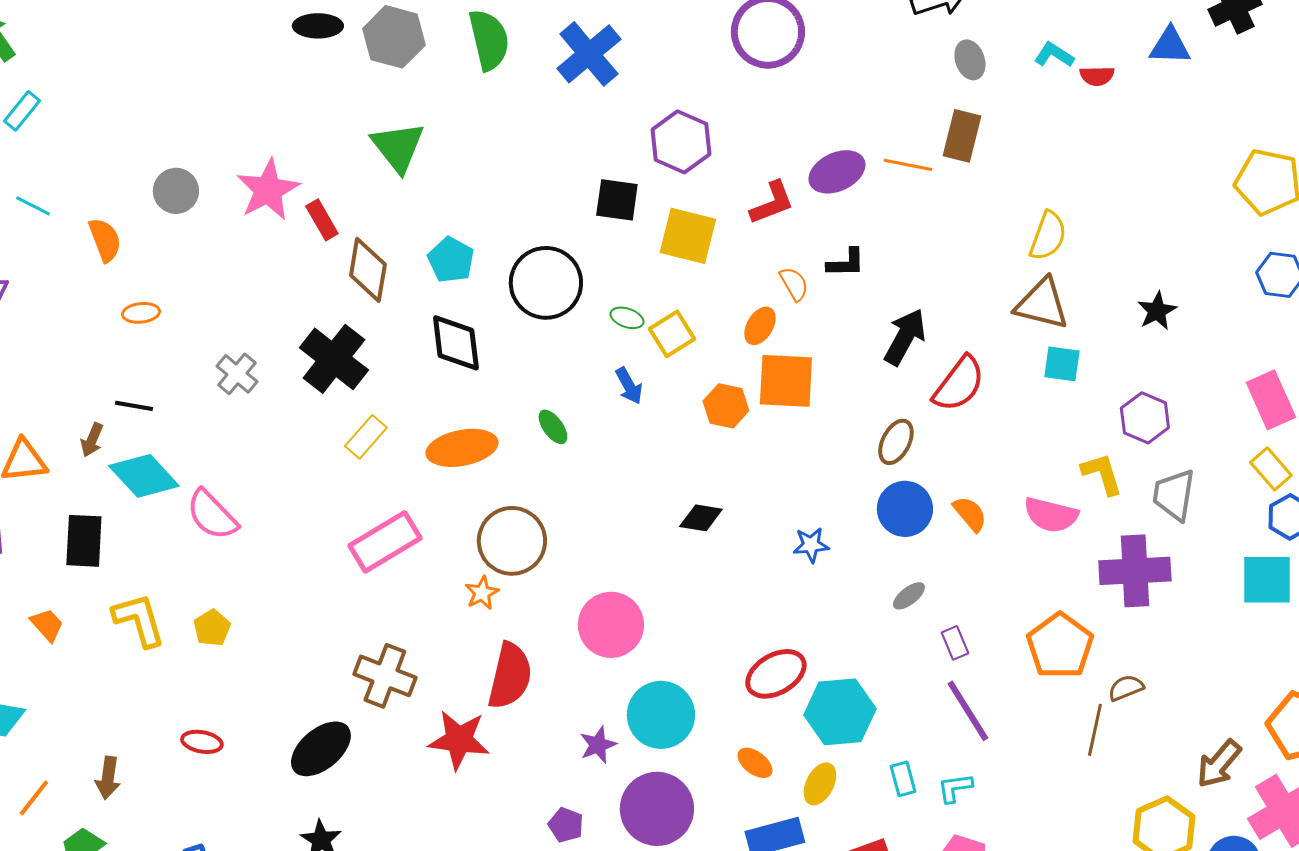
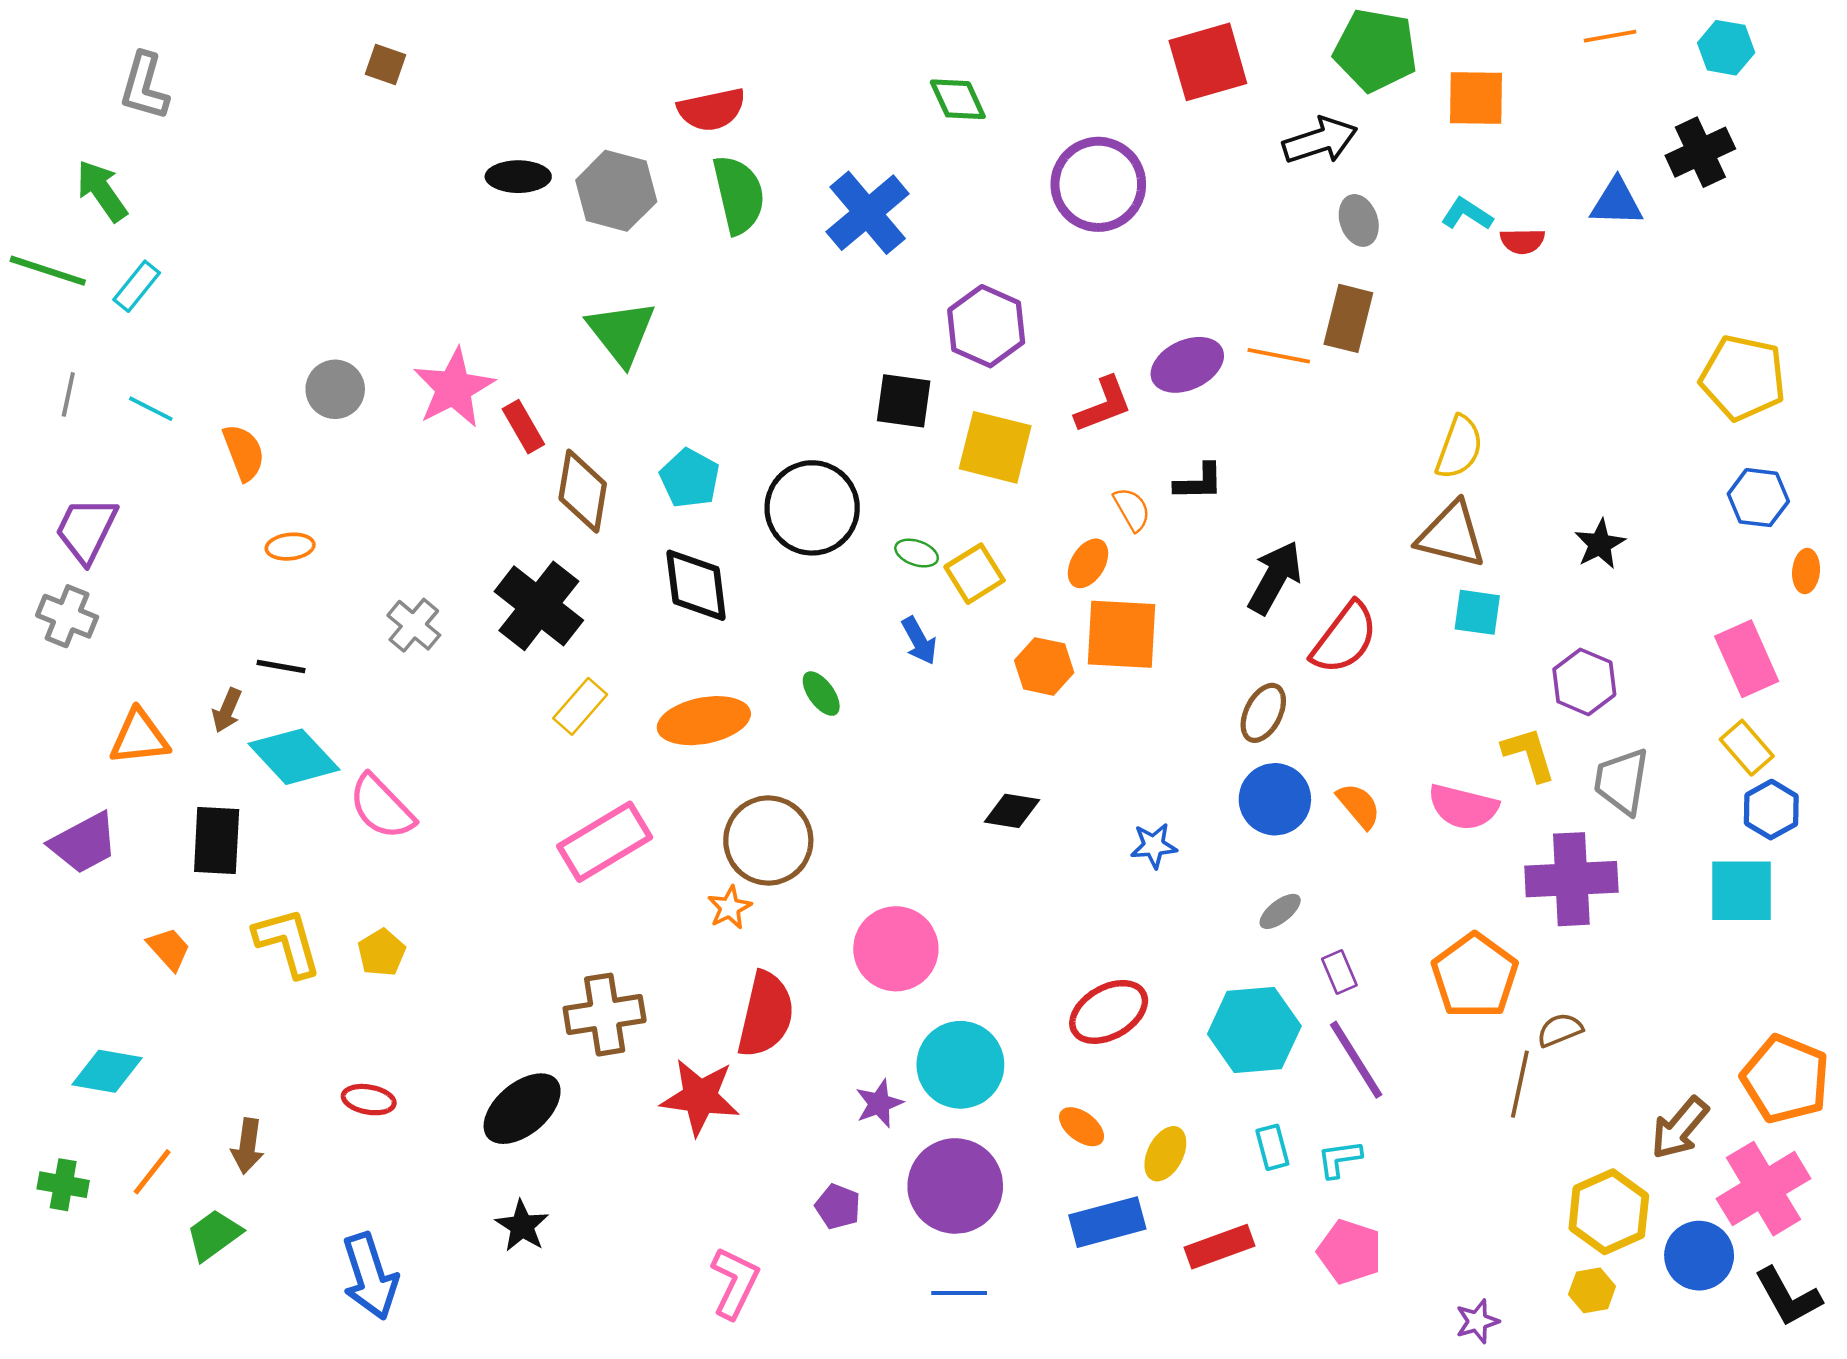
brown cross: (385, 676) -> (605, 1015), turned -30
cyan hexagon: (840, 712) -> (1254, 1030), moved

